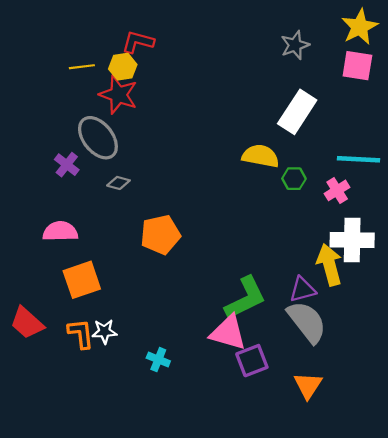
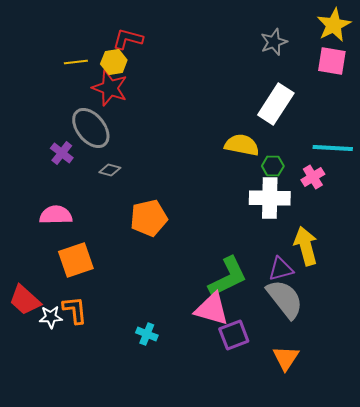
white cross: (352, 240) -> (270, 198), moved
white star: (104, 332) -> (51, 317), moved

